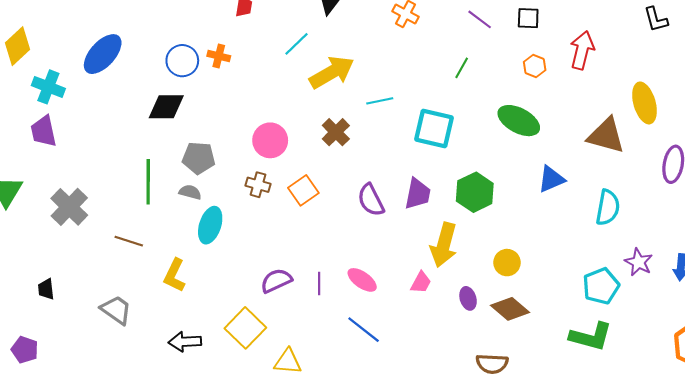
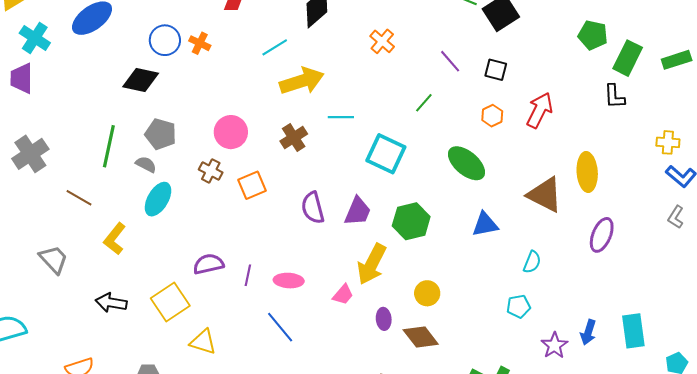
cyan semicircle: (608, 207) -> (532, 262), size x0.7
purple star: (639, 262) -> (554, 345), moved
pink ellipse: (362, 280) -> (289, 281), turned -44
cyan pentagon: (601, 286) -> (519, 306), moved, size x0.7

